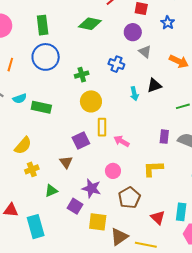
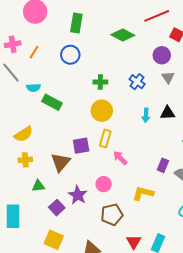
blue circle: (46, 57) -> (70, 55), size x0.7
brown triangle: (66, 162) -> (61, 162), size x1.5
yellow square: (98, 222) -> (54, 240), moved

